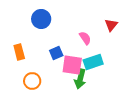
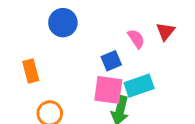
pink semicircle: (85, 38) -> (136, 39), moved
blue square: (56, 53) -> (111, 61), moved

